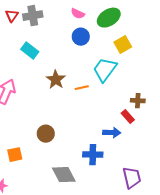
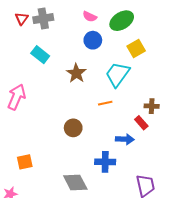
brown star: (56, 80) -> (76, 73), moved
orange line: (82, 88) -> (105, 103), moved
brown circle: (46, 134) -> (73, 128), moved

